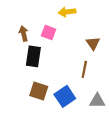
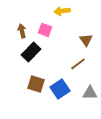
black rectangle: (33, 56) -> (31, 52), turned 36
brown line: (84, 69) -> (78, 64), turned 42

